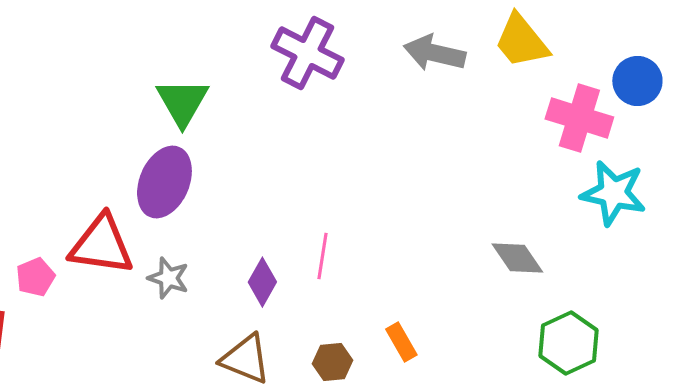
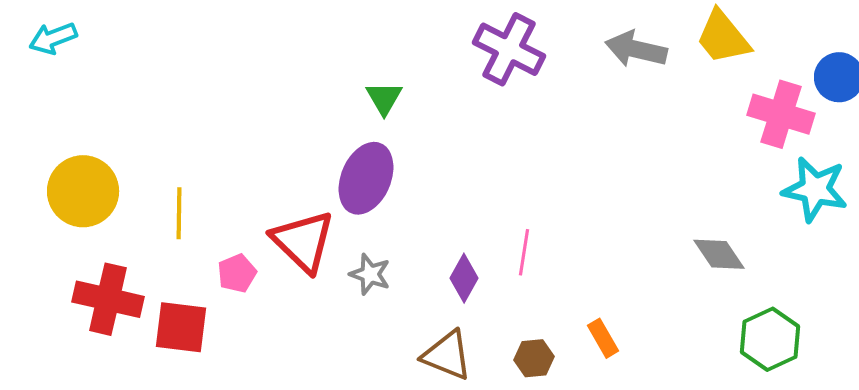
green triangle: (182, 102) -> (384, 98), size x0.7
red triangle: (101, 245) -> (303, 241), turned 36

